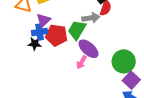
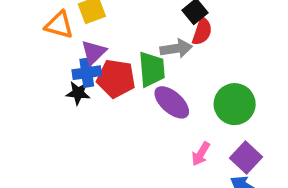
green trapezoid: (77, 30) -> (152, 69), turned 145
green circle: (124, 61) -> (235, 104), moved
pink arrow: (81, 62) -> (201, 154), moved

